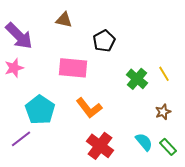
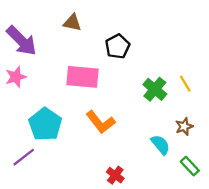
cyan semicircle: (144, 142) -> (160, 145), moved
red cross: (100, 146) -> (115, 175), moved, size x0.6

